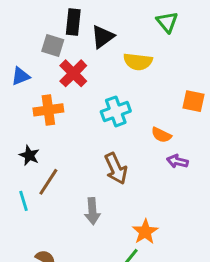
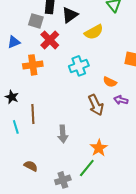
yellow semicircle: (138, 62) -> (94, 32), turned -36
black star: (29, 155) -> (12, 97), moved
brown arrow: (116, 169) -> (96, 105), moved
brown line: (48, 182) -> (33, 114), turned -36

